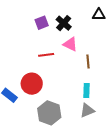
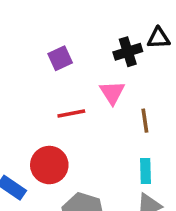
black cross: (64, 23) -> (128, 52), moved, turned 35
pink triangle: (70, 44) -> (112, 92), turned 35

